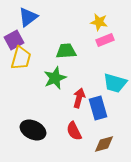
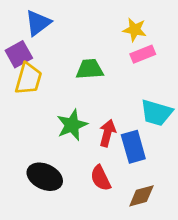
green star: (55, 78) -> (72, 125), moved

